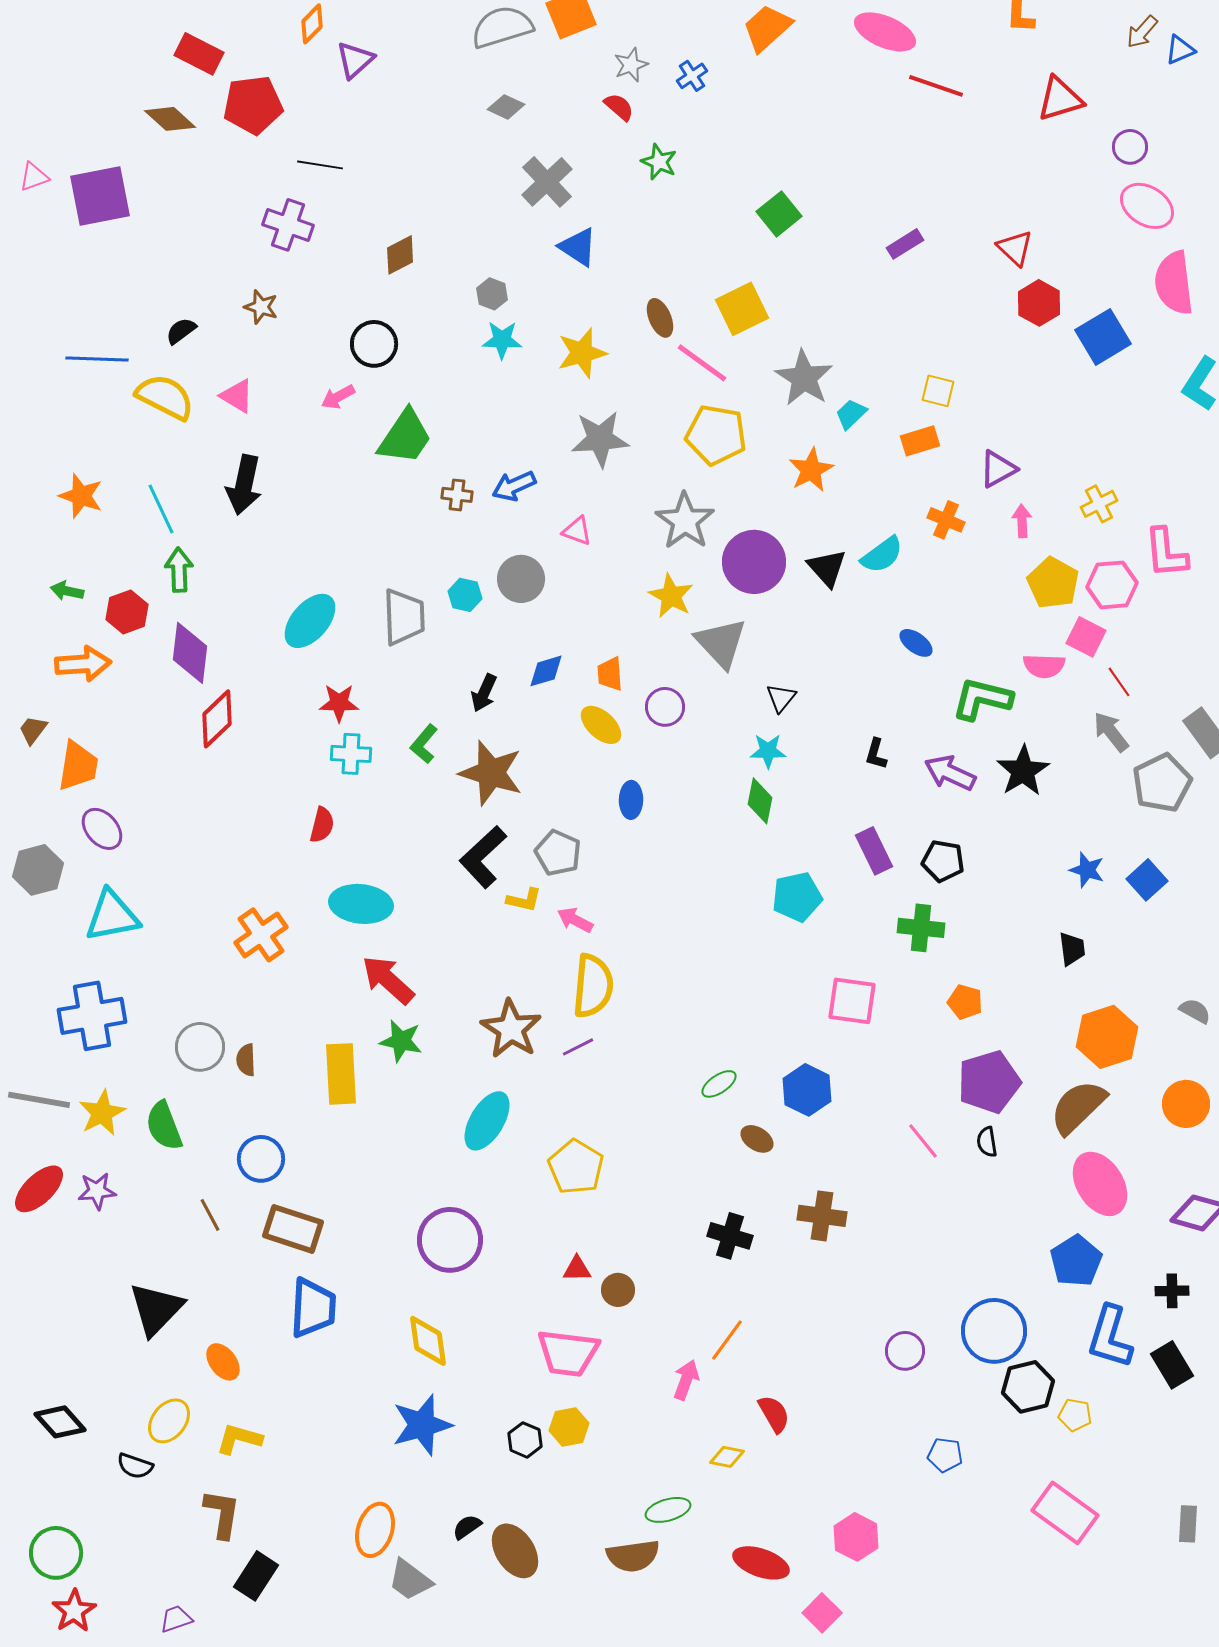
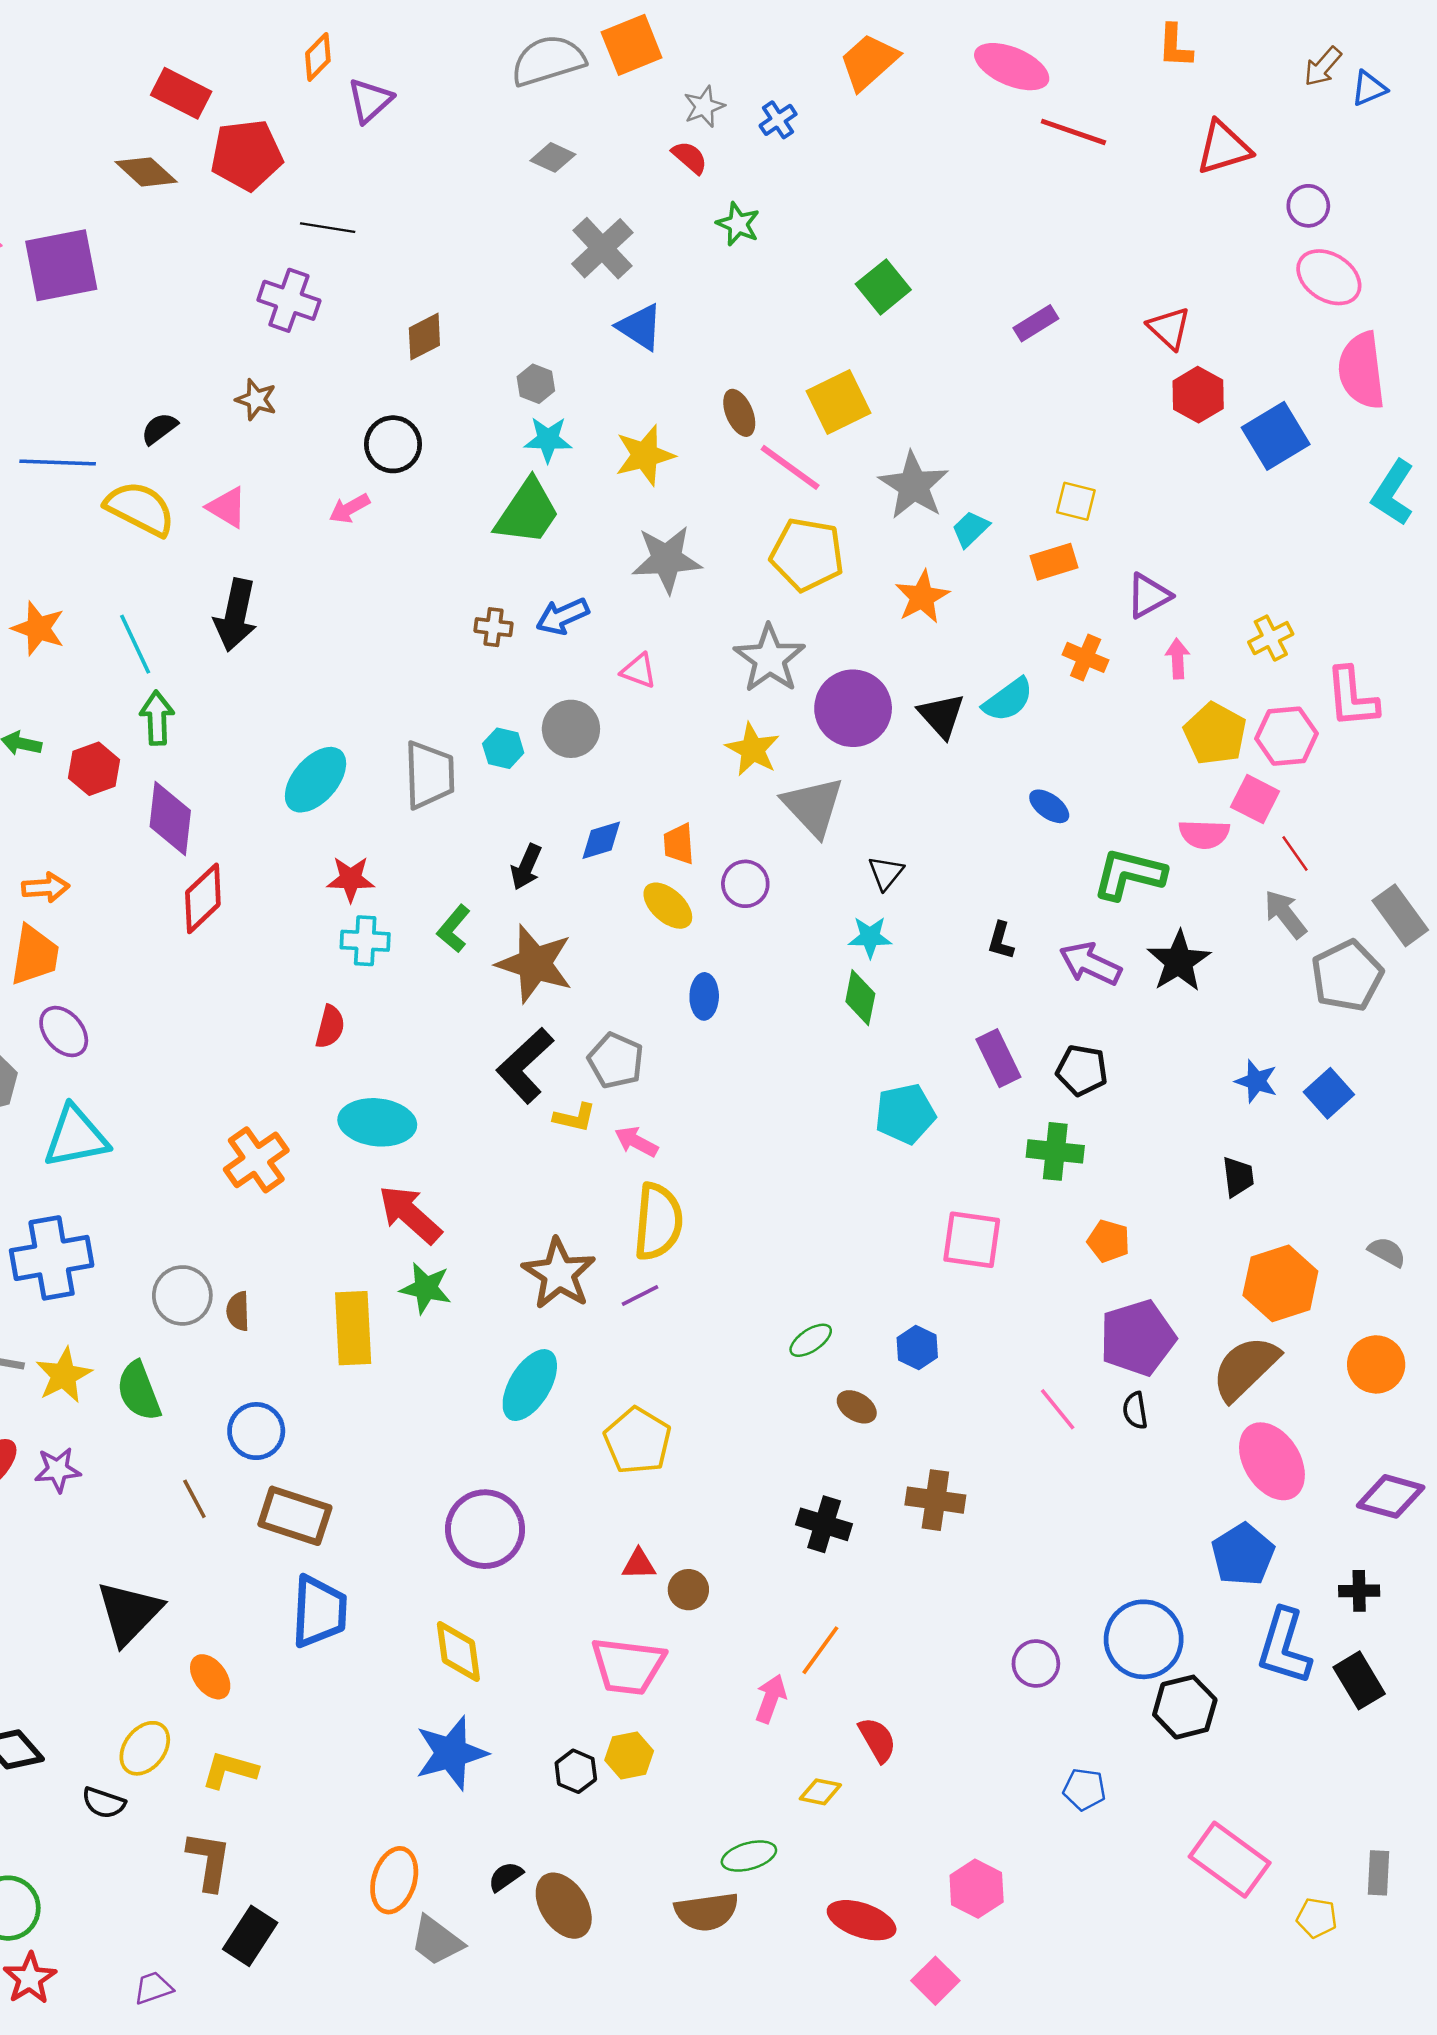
green trapezoid: (405, 437) -> (527, 512), moved
orange arrow: (83, 664) -> (46, 887), moved, size x0.7
blue hexagon: (807, 1090) -> (917, 1348), size x0.7
yellow pentagon: (1075, 1415) -> (1317, 1918), moved

